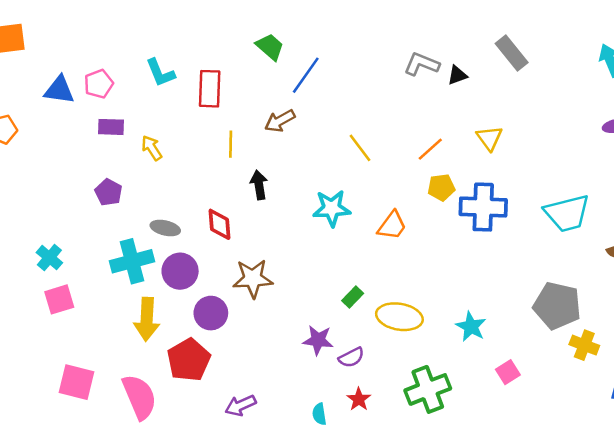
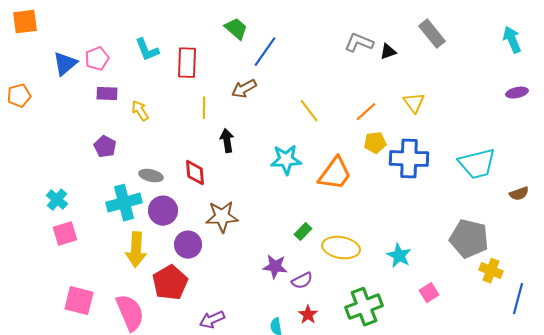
blue triangle: (59, 90) -> (65, 64), turned -48
orange trapezoid: (392, 226) -> (335, 174), size x1.4

